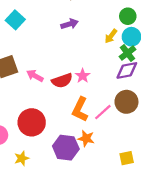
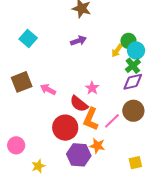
green circle: (128, 16) -> (128, 41), moved
red semicircle: (62, 81) -> (79, 104), moved, turned 60
red circle: (32, 122) -> (65, 128), moved

